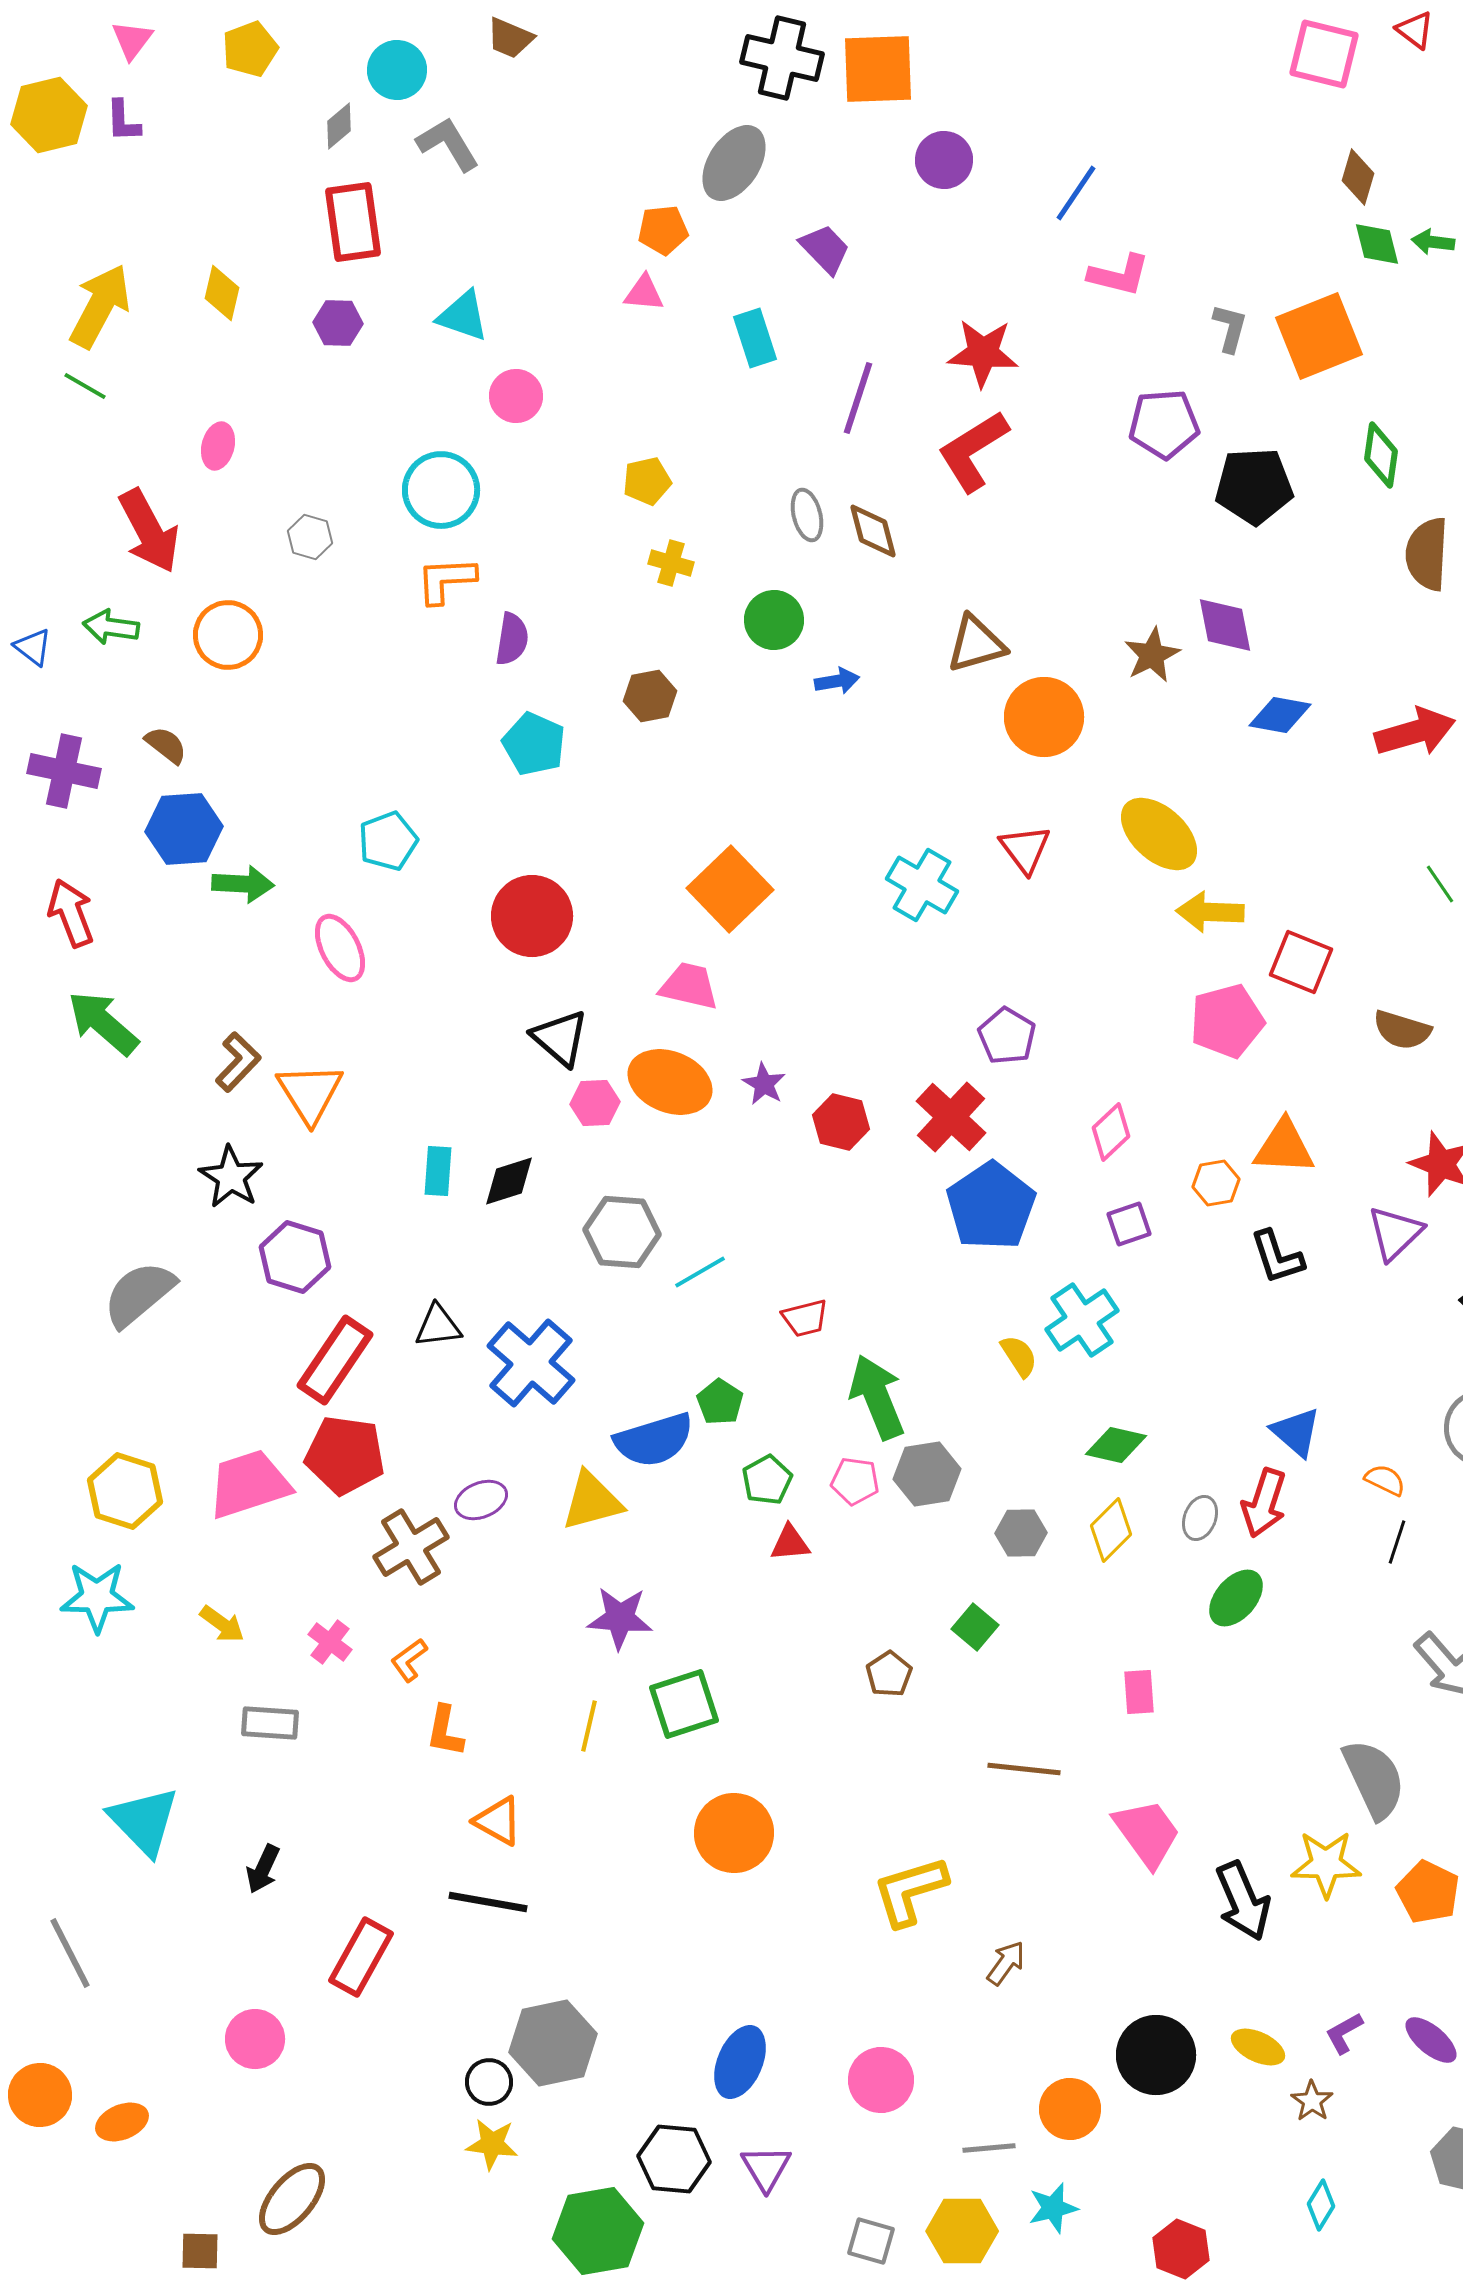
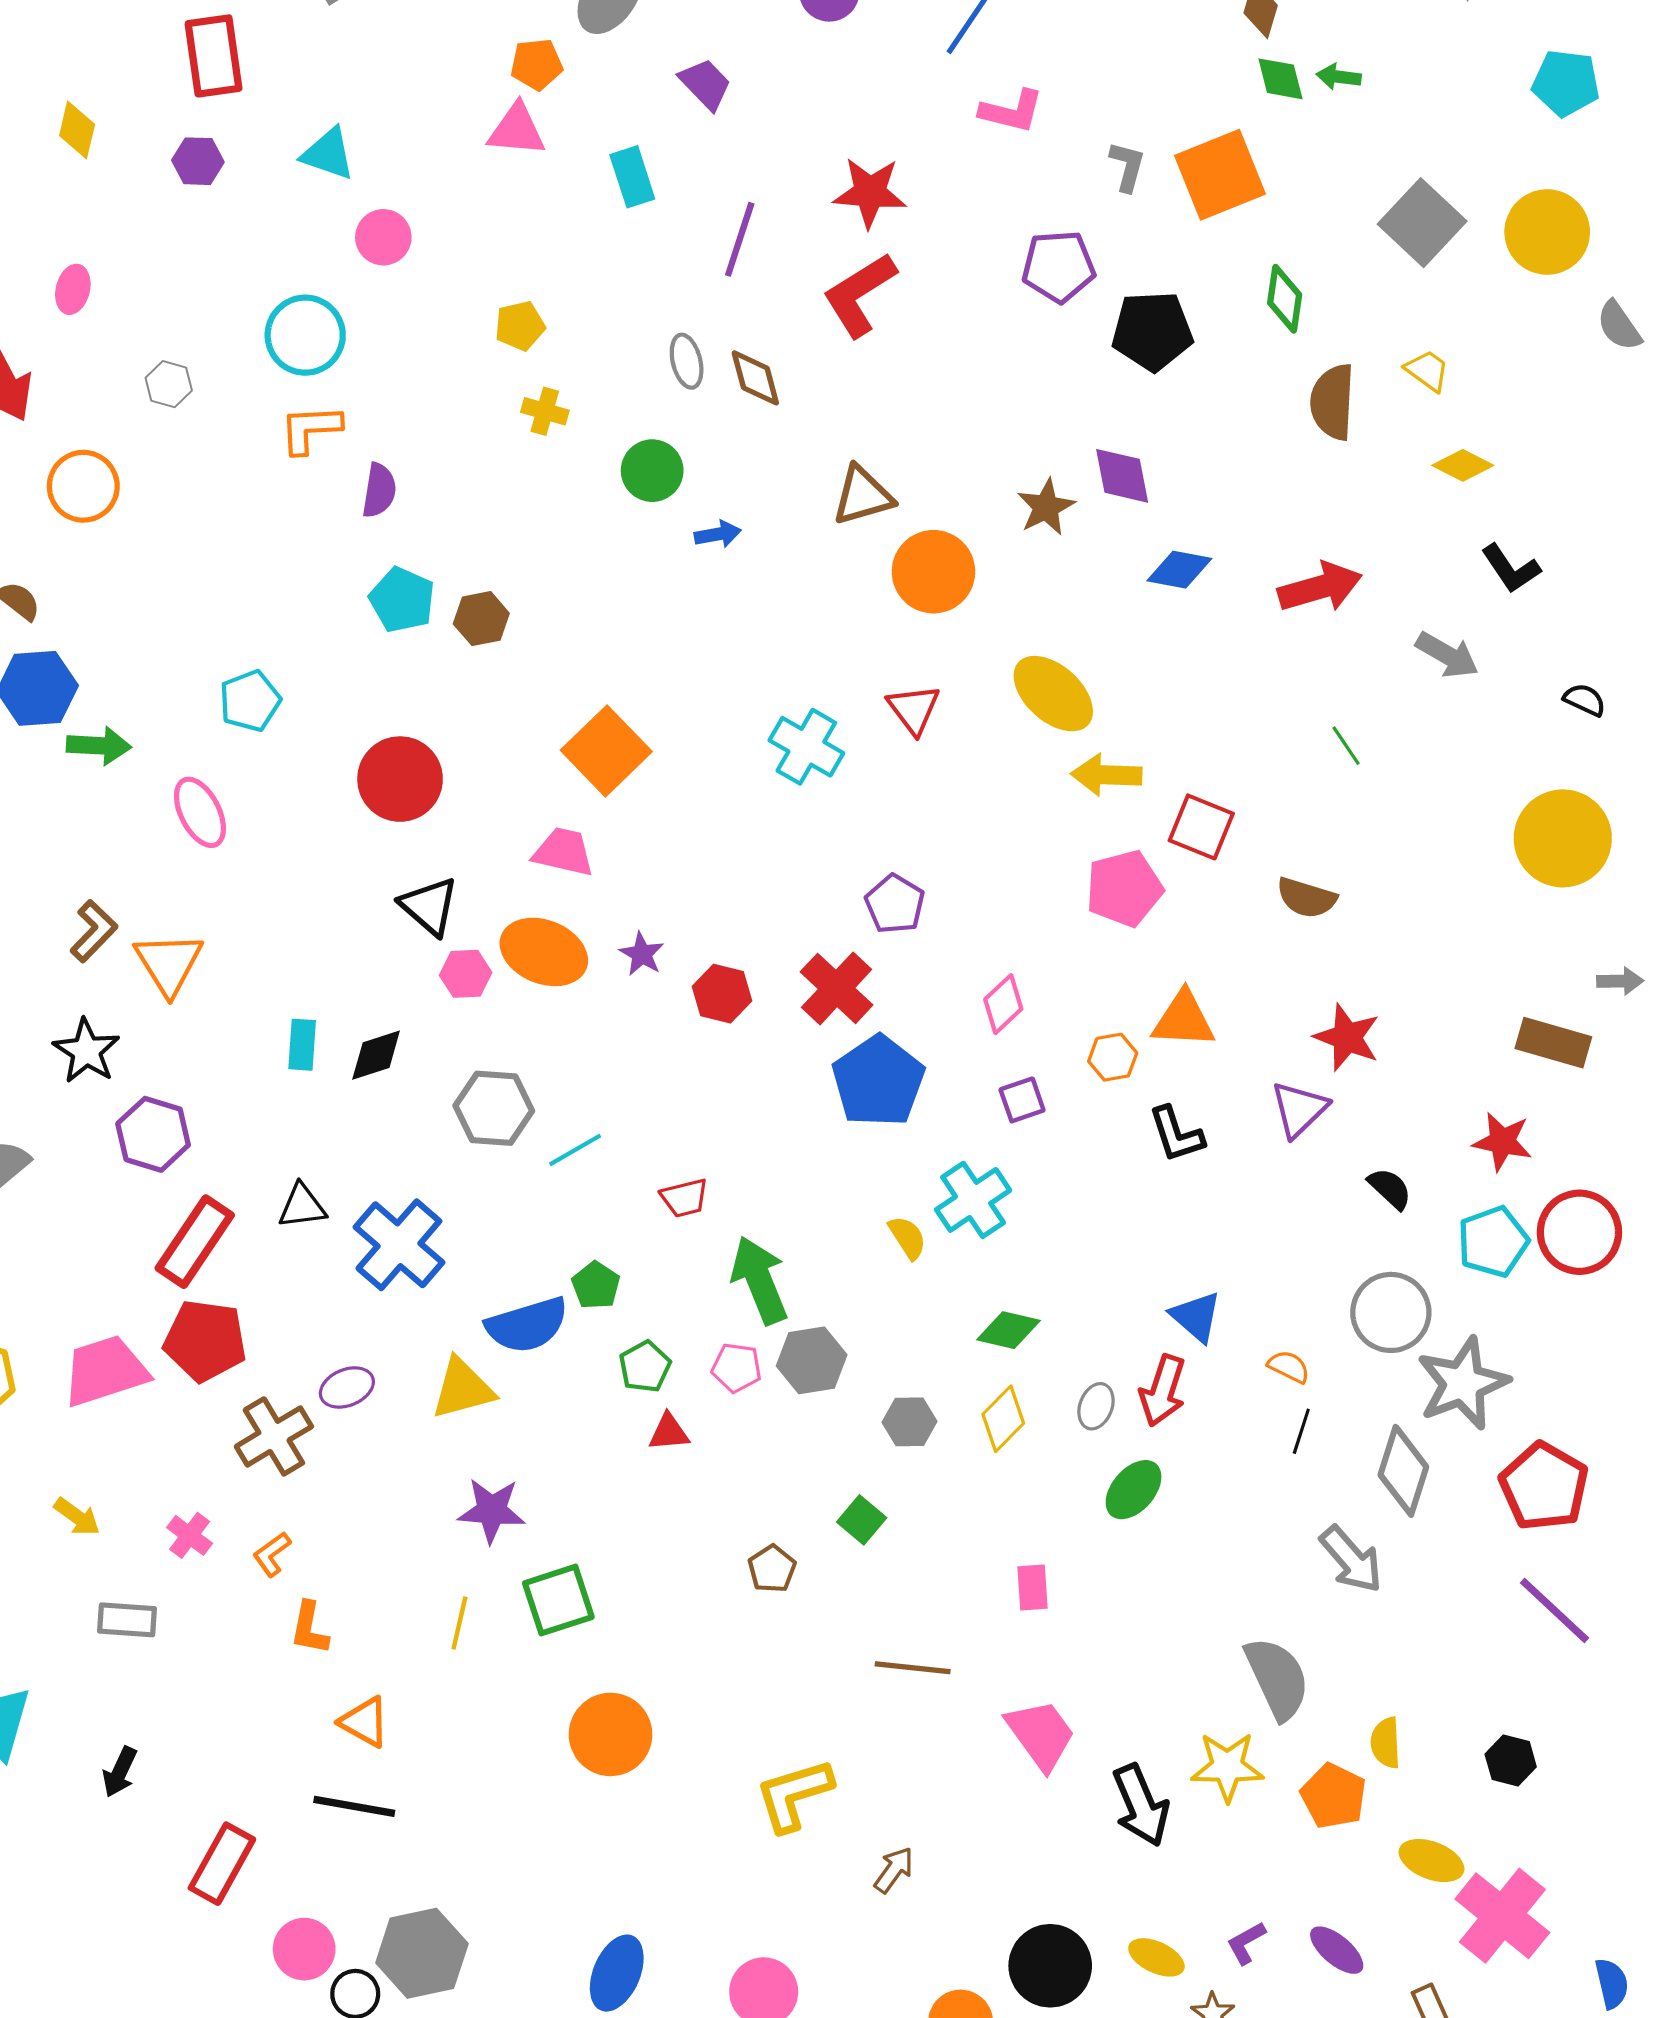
pink triangle: (644, 293) -> (517, 130), size x1.4
brown hexagon: (650, 696) -> (481, 619), moved
pink circle: (255, 2039) -> (304, 1949), moved

